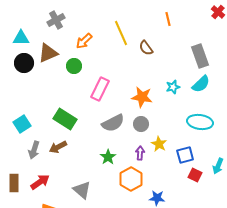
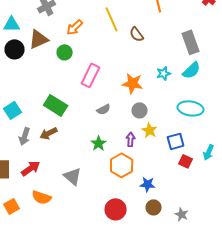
gray semicircle: (113, 123) -> (104, 109), size x0.6
gray circle: (141, 124) -> (140, 110), moved

